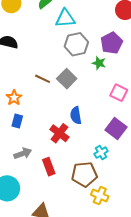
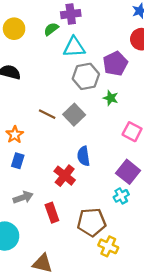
purple pentagon: (112, 43) -> (115, 64), moved
cyan cross: (101, 152) -> (121, 196), moved

